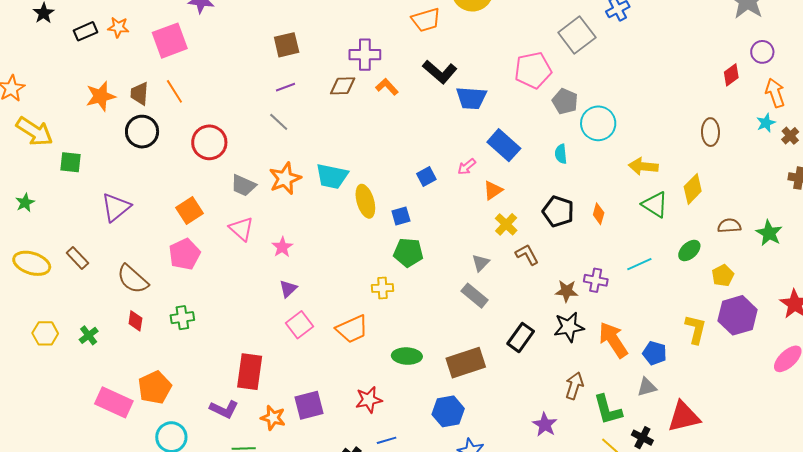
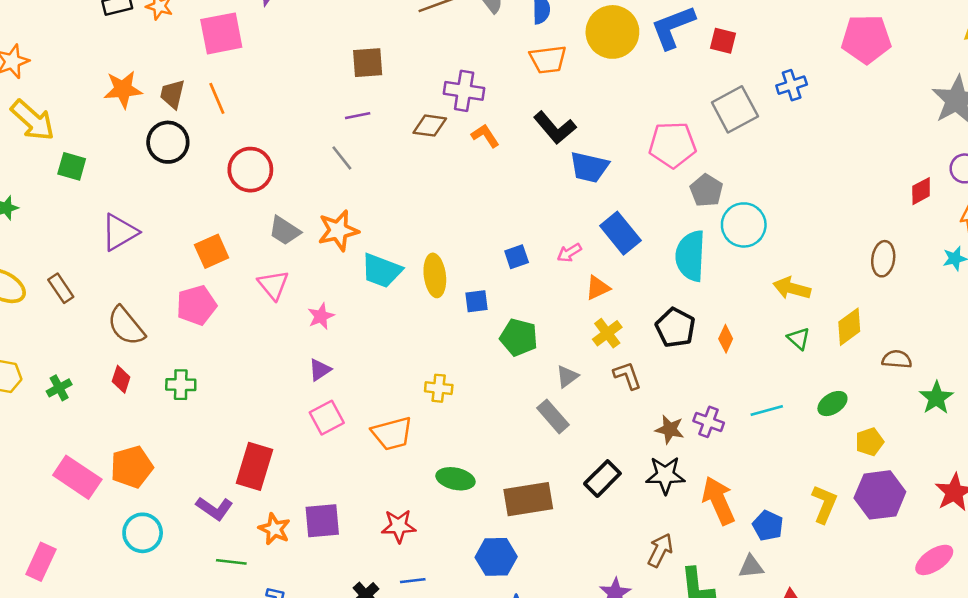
cyan semicircle: (561, 154) -> (690, 256), size x2.0
cyan trapezoid: (332, 176) -> (382, 271), moved
green triangle: (655, 204) -> (799, 339), size x0.7
brown semicircle: (729, 226) -> (897, 359), moved
green pentagon: (408, 252) -> (519, 337), moved

